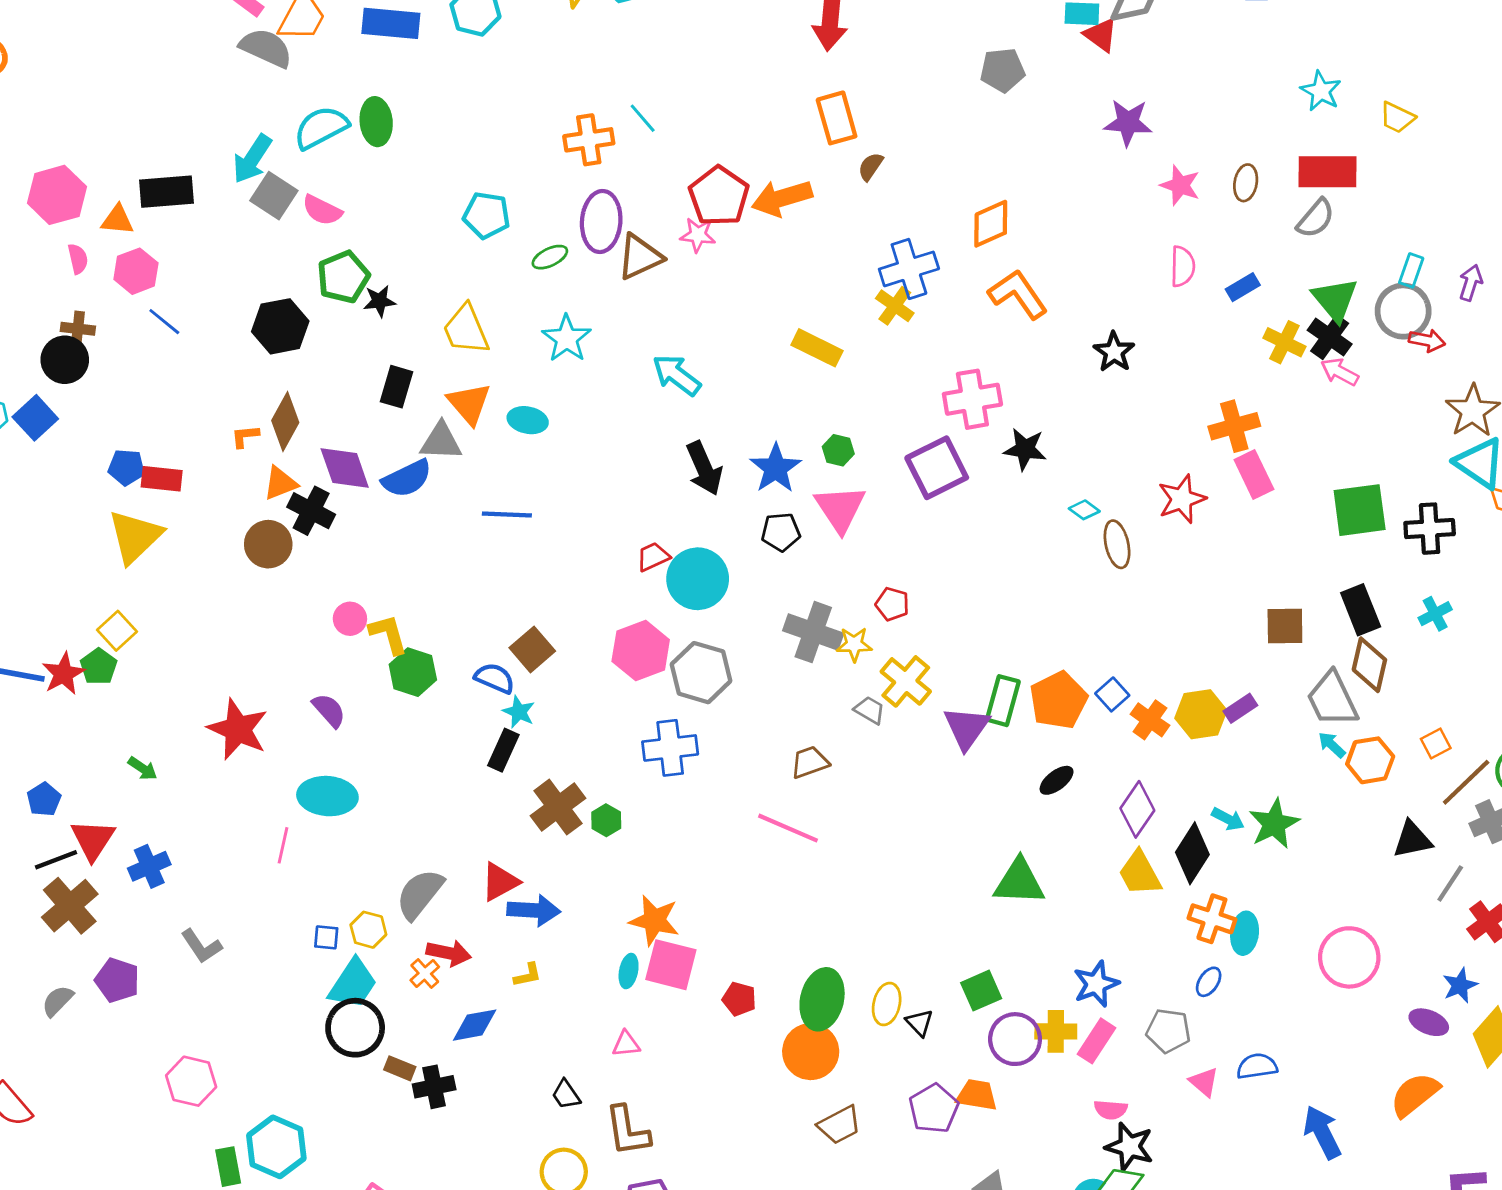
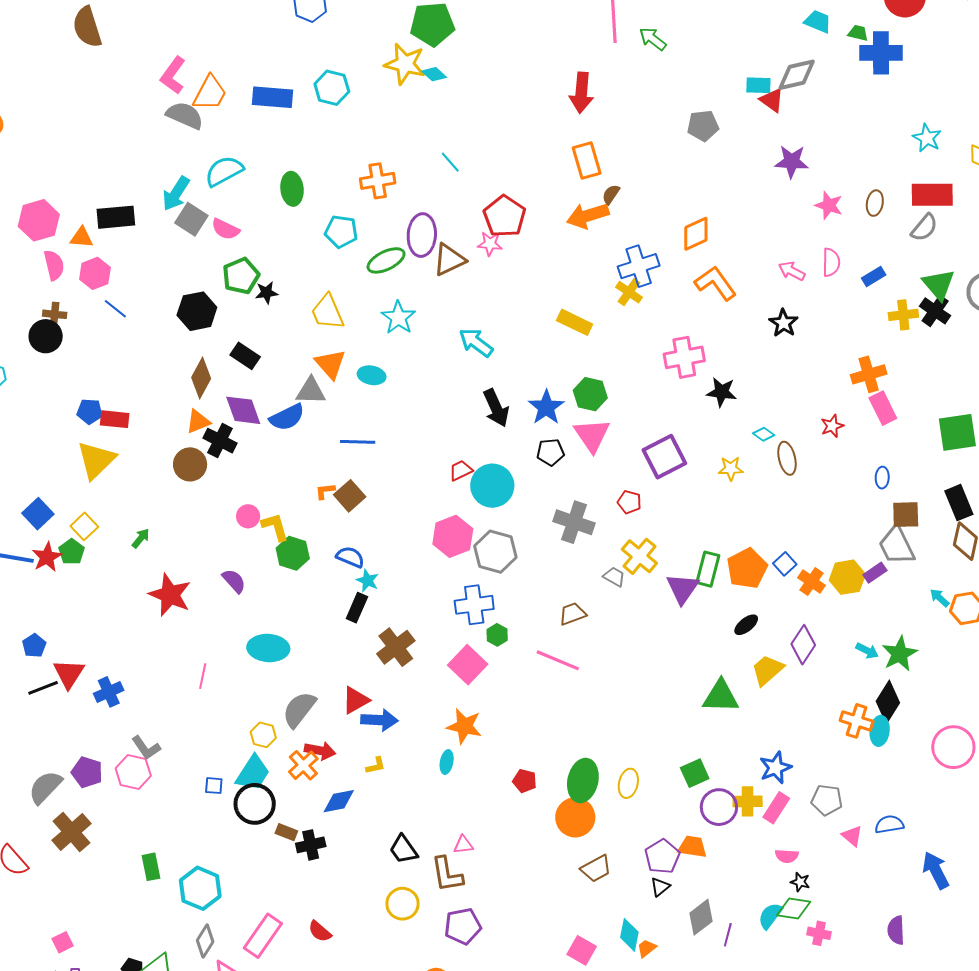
green ellipse: (376, 122) -> (292, 189), moved
orange cross: (589, 140) -> (378, 181), moved
orange arrow: (782, 198) -> (588, 216), moved
green ellipse: (550, 257) -> (386, 260), size x1.5
pink semicircle: (78, 259) -> (54, 265), size x1.4
yellow cross: (1284, 342) -> (903, 315), turned -32
pink arrow: (1340, 372) -> (792, 271), moved
black rectangle: (397, 387) -> (245, 356), moved, turned -72
blue square: (35, 418) -> (38, 514), moved
orange L-shape: (245, 436) -> (325, 491), moved
green hexagon: (838, 450) -> (590, 394), size x1.5
purple square: (937, 468) -> (664, 457), moved
red star: (1182, 499) -> (832, 426), size x0.7
yellow star: (854, 644) -> (731, 469), moved
brown square: (532, 649) -> (350, 496), moved
gray trapezoid: (1332, 699) -> (897, 546), moved
green arrow: (143, 768) -> (141, 538), moved, turned -85
cyan ellipse: (327, 796) -> (268, 648), moved
green hexagon: (606, 820) -> (497, 635), moved
black diamond: (1192, 853) -> (888, 702), moved
yellow trapezoid: (1140, 873) -> (767, 670), moved, turned 78
brown cross: (70, 906) -> (71, 832), moved
blue square: (326, 937) -> (214, 786), moved
pink square: (671, 965) -> (468, 665), moved, turned 30
orange cross: (425, 973) -> (303, 765), size x1.4
blue ellipse: (1209, 982) -> (882, 478), moved, turned -30
gray semicircle: (58, 1001) -> (45, 787), size x1.5
black triangle: (920, 1023) -> (660, 887), moved, turned 35
pink triangle: (626, 1044) -> (463, 845), moved
pink hexagon: (191, 1081) -> (133, 772), moved
black trapezoid: (566, 1095) -> (403, 849), size x1.4
black star: (1129, 1147) -> (800, 882), size x0.6
green rectangle: (228, 1167) -> (151, 867), moved

